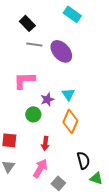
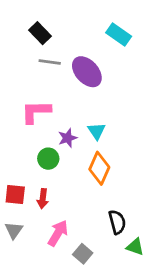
cyan rectangle: (72, 14) -> (119, 34), moved
red arrow: (45, 143) -> (43, 199), moved

